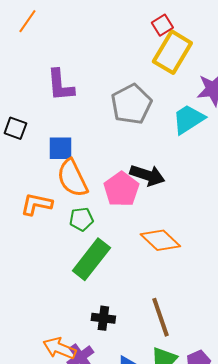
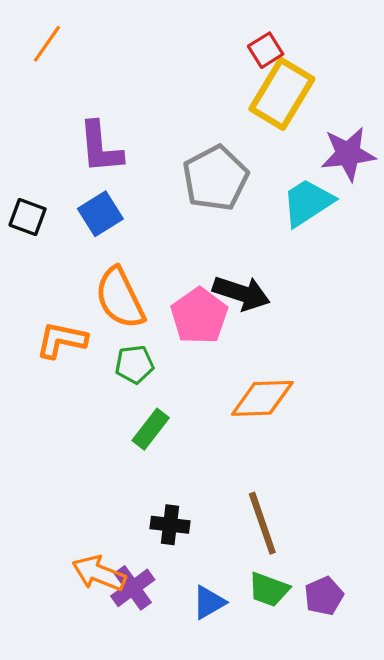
blue square: (60, 148) -> (100, 214), moved, turned -32
orange diamond: (160, 240) -> (262, 398), turned -45
green rectangle: (91, 259) -> (151, 429), size x0.6

